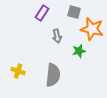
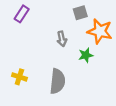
gray square: (74, 12) -> (80, 13), turned -32
purple rectangle: (42, 13) -> (22, 14), moved

